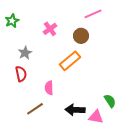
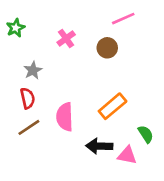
orange rectangle: (70, 61) -> (113, 106), moved
pink semicircle: (49, 88) -> (65, 117), size x1.5
brown line: (35, 109) -> (29, 127), moved

